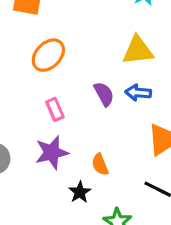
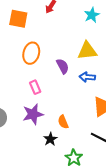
orange ellipse: (48, 55) -> (31, 53), turned -30
purple semicircle: (104, 94) -> (63, 66), moved

